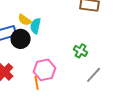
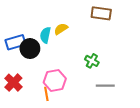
yellow semicircle: (25, 20) -> (61, 29), moved, turned 112
gray line: (94, 75) -> (105, 86), turned 48

